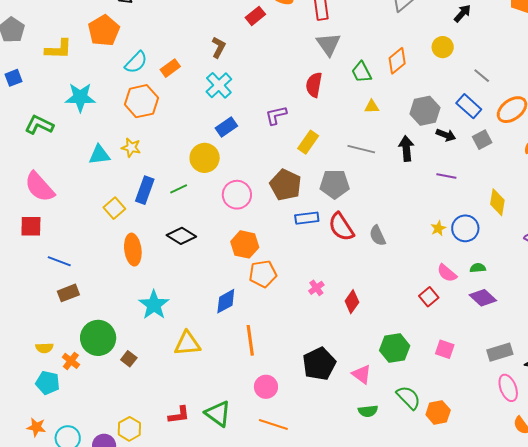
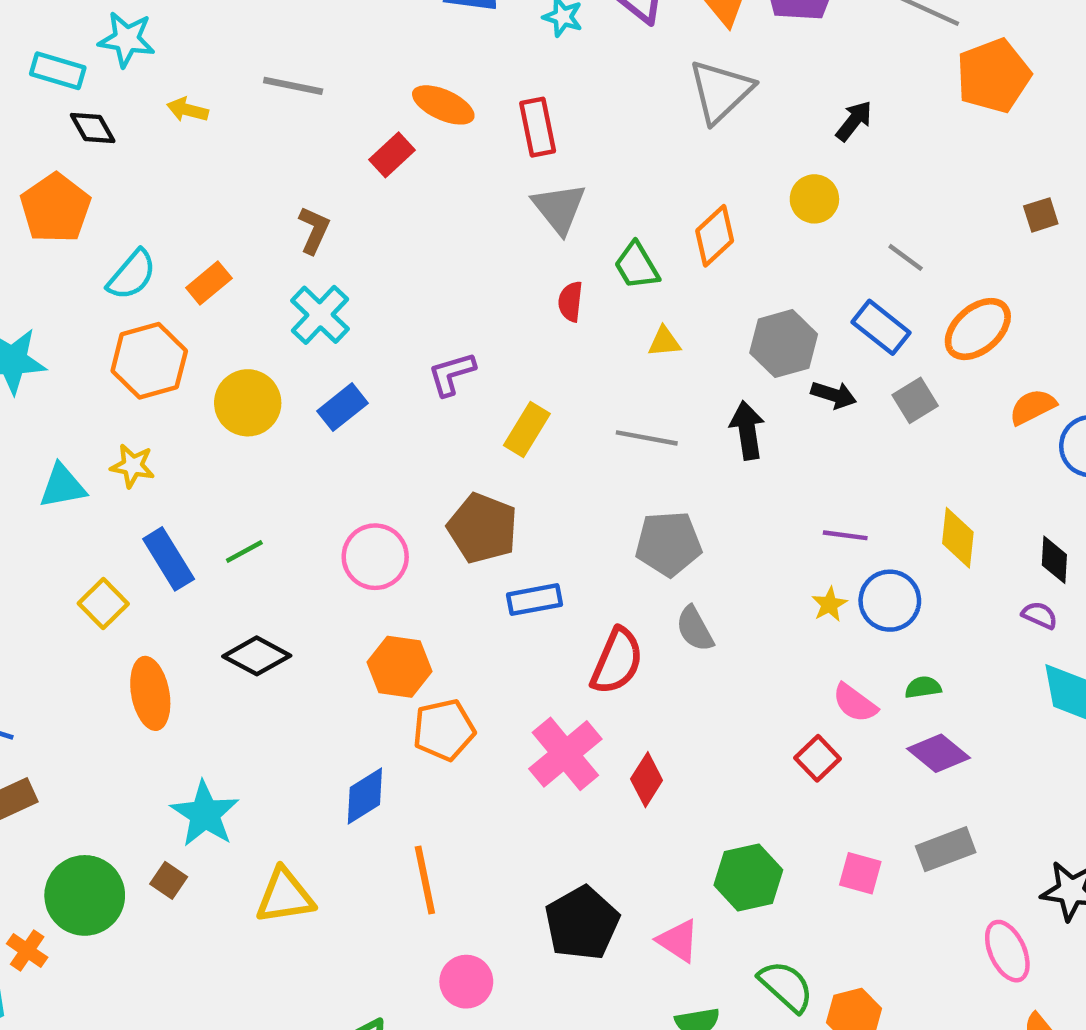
red semicircle: (314, 85) -> (570, 302), moved, size x0.7
yellow circle: (205, 158) -> (248, 403), moved
purple line: (446, 176) -> (845, 535), moved
gray pentagon: (335, 184) -> (668, 544), moved
blue rectangle: (145, 190) -> (169, 559), turned -48
red semicircle: (341, 227) -> (617, 661), moved, turned -120
pink cross: (316, 288) -> (565, 754), size x2.0
gray rectangle: (500, 352) -> (946, 849), moved
brown square: (129, 359) -> (169, 880), moved

